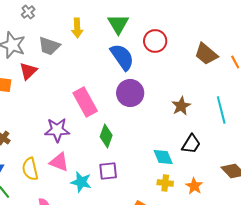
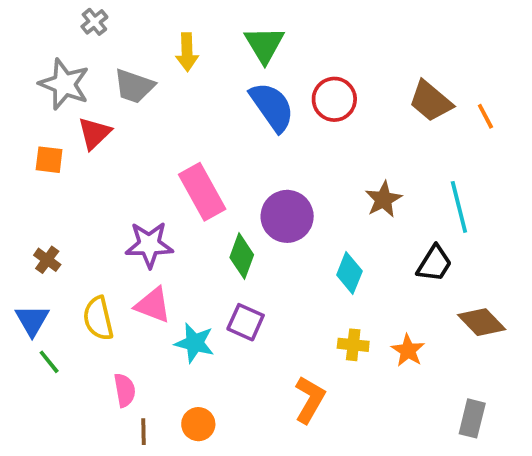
red circle: (155, 41) -> (334, 99), moved
purple circle: (130, 93) -> (287, 216), moved
black trapezoid: (191, 144) -> (434, 264), moved
cyan diamond: (163, 157) -> (349, 273), moved, turned 45
purple square: (108, 171) -> (246, 322), turned 30

